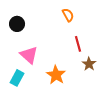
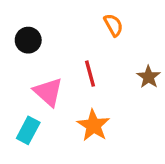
red line: (78, 44) -> (90, 74), moved
brown star: (89, 64) -> (149, 77), moved

